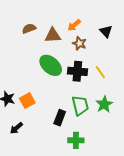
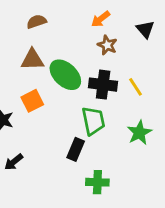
brown triangle: (53, 35) -> (32, 60), moved
orange square: (27, 101) -> (32, 101), moved
green trapezoid: (80, 105) -> (93, 121), moved

